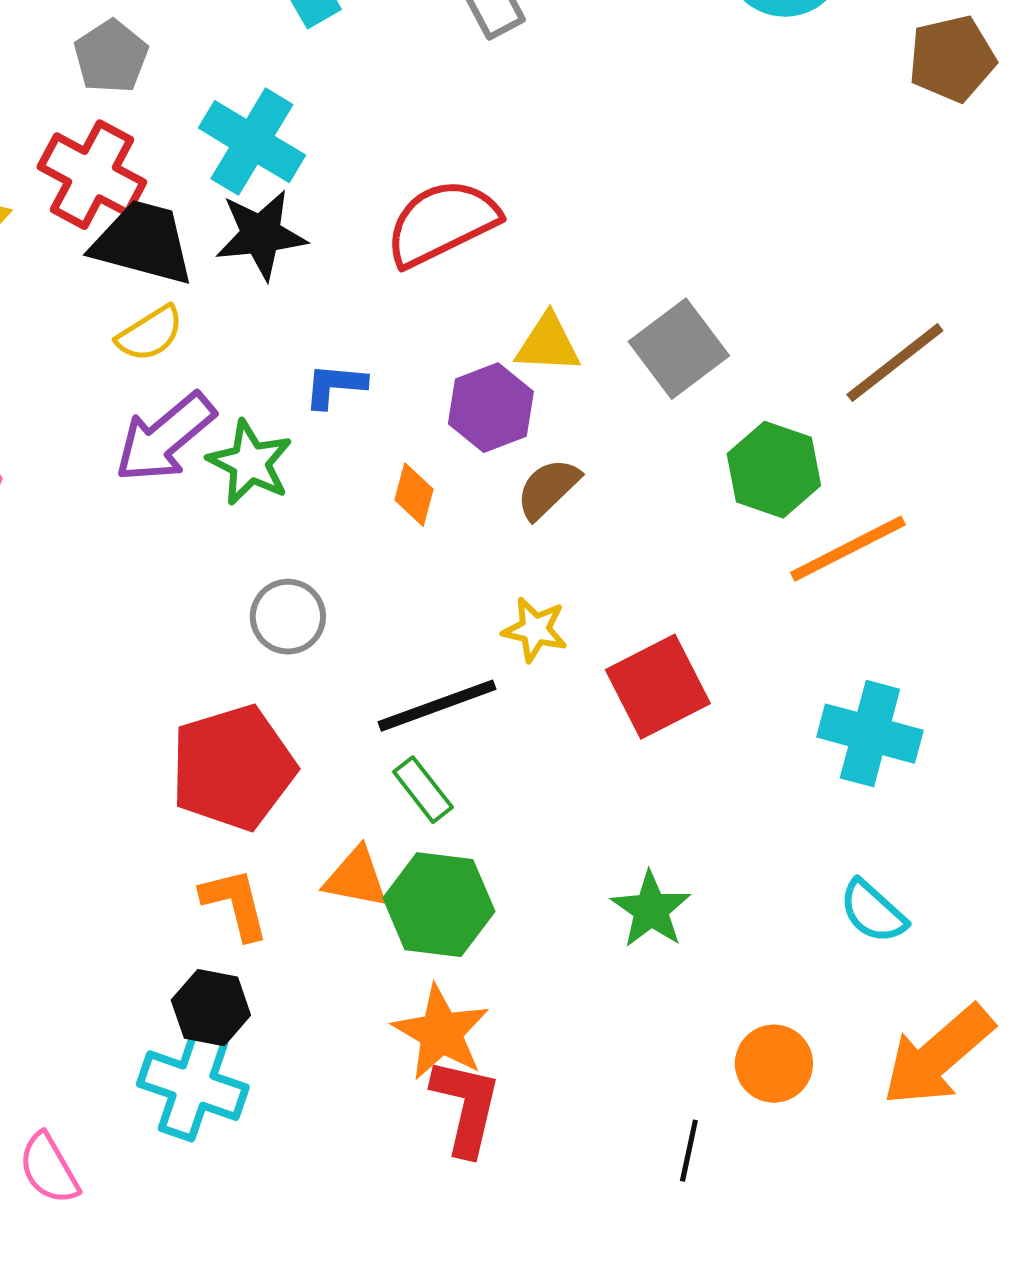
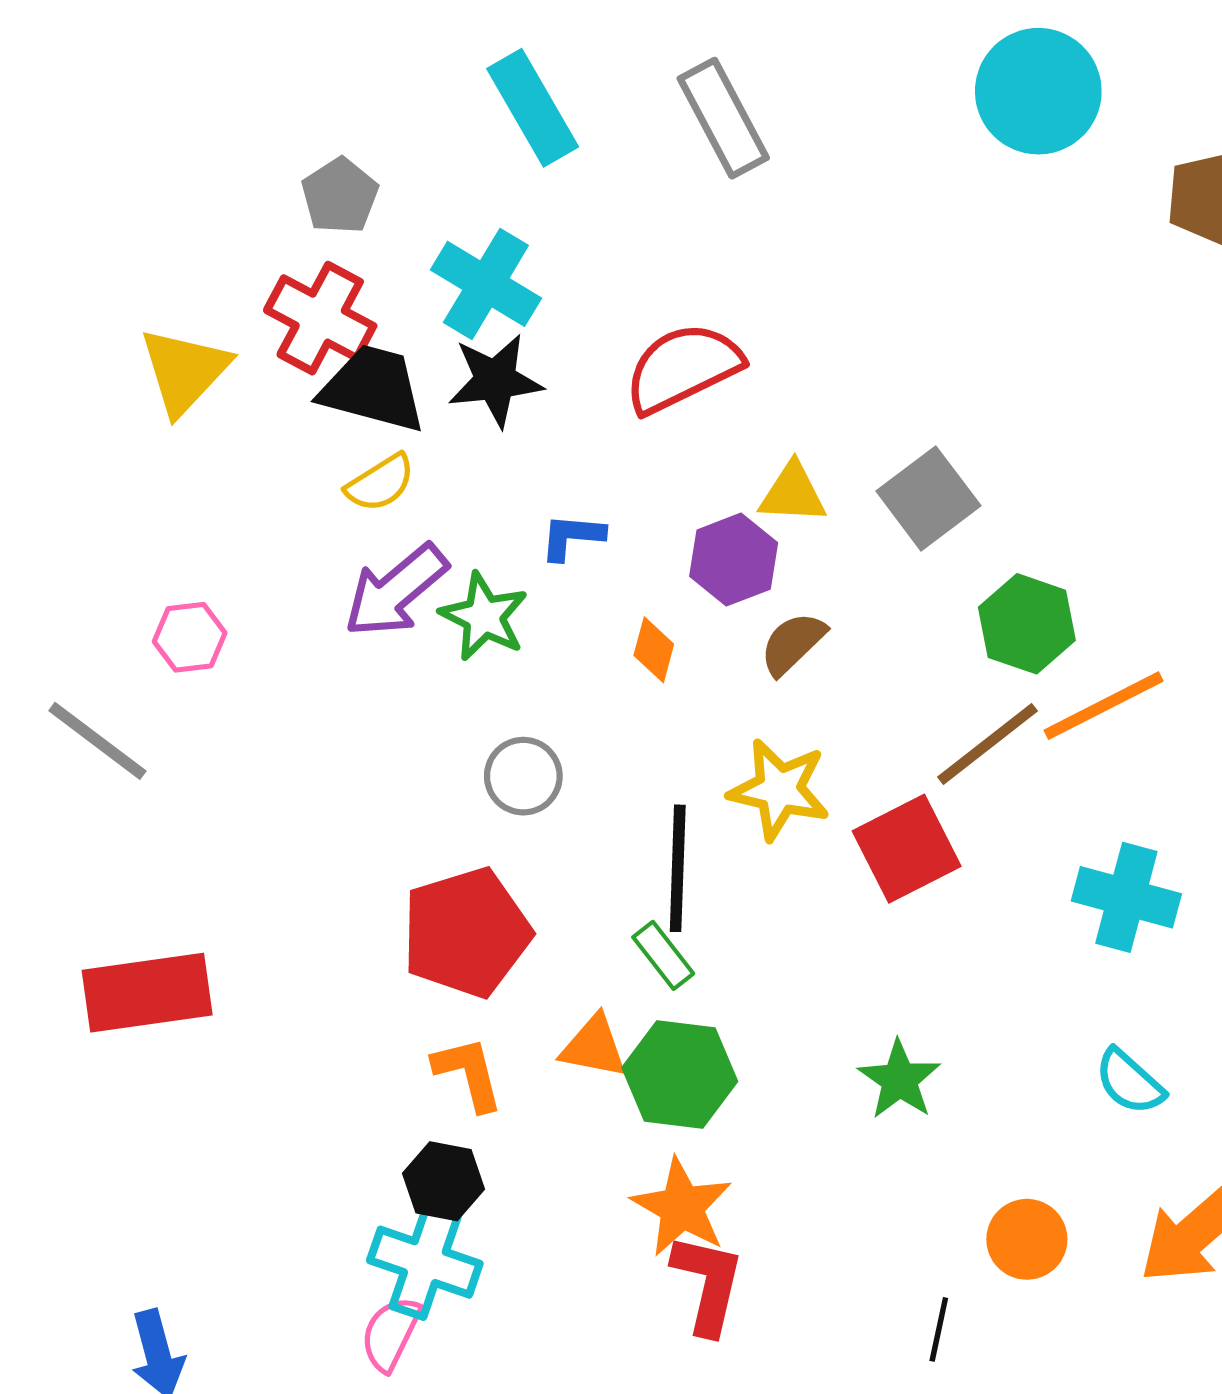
brown line: (895, 363) -> (988, 744), moved
yellow star: (535, 630) -> (779, 790), size x1.5
black line: (437, 706) -> (678, 868), turned -68
pink semicircle: (49, 1169) -> (391, 1334), moved, turned 56

